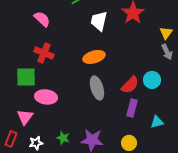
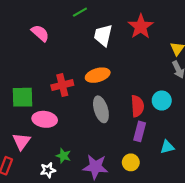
red cross: (44, 53) -> (62, 85), moved, turned -36
red semicircle: (130, 85) -> (137, 106), turned -48
green star: (63, 138) -> (63, 156), moved
white star: (36, 143) -> (48, 170), moved
yellow circle: (129, 143) -> (131, 162), moved

